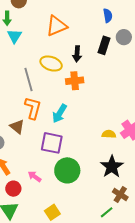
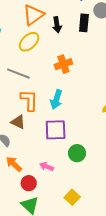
black arrow: (77, 54) -> (57, 25), moved
yellow ellipse: (51, 64) -> (29, 42), moved, turned -50
gray line: (28, 80) -> (18, 74), turned -40
green circle: (67, 170) -> (77, 153), size x0.7

